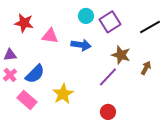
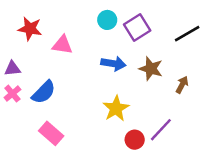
blue arrow: (81, 45) -> (113, 64), moved
purple line: (108, 77) -> (161, 130), moved
yellow star: (63, 94) -> (116, 108), moved
pink rectangle: (27, 100) -> (51, 133), moved

